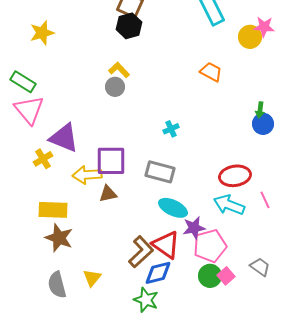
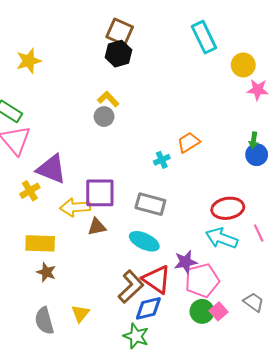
pink star: (264, 27) -> (258, 90), moved
orange trapezoid: (211, 72) -> (189, 142), moved, turned -60
cyan ellipse: (173, 208) -> (144, 241), moved
brown star: (59, 238) -> (46, 272), size x0.7

